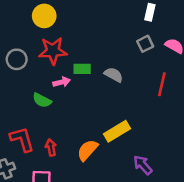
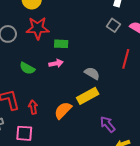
gray square: (145, 44) -> (113, 25), turned -32
gray semicircle: (114, 75) -> (92, 73), moved
pink arrow: (62, 82) -> (56, 63), moved

